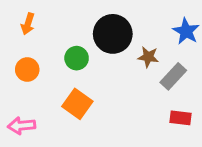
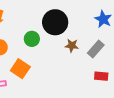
brown star: (148, 57) -> (72, 46), moved
orange square: (77, 104) -> (20, 69), moved

